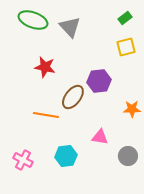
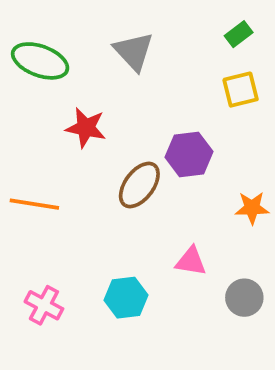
green ellipse: (33, 20) -> (40, 61), moved
orange line: (46, 115) -> (34, 204), moved

